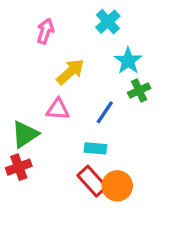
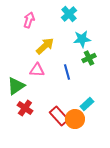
cyan star: (128, 61) -> (82, 39), turned 30
blue line: (105, 112) -> (67, 72), turned -49
cyan rectangle: (95, 148) -> (87, 104), moved, turned -48
red cross: (19, 167) -> (25, 108), moved, turned -35

